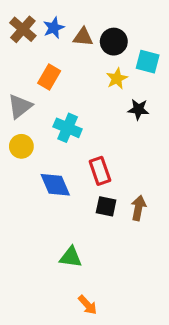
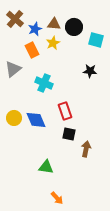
blue star: (54, 28) -> (35, 29), moved
orange rectangle: (49, 77) -> (32, 50), turned -56
yellow star: (117, 79) -> (53, 43), moved
yellow circle: (21, 146) -> (14, 118), moved
brown arrow: (138, 208) -> (86, 149), moved

